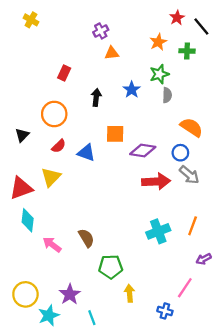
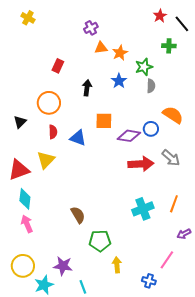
orange star: (158, 42) -> (120, 53), moved
red semicircle: (59, 146) -> (53, 132), turned -48
blue circle: (180, 153) -> (151, 129), moved
pink arrow: (52, 245) -> (27, 224), moved, turned 30
purple star: (70, 294) -> (63, 266), turned -30

